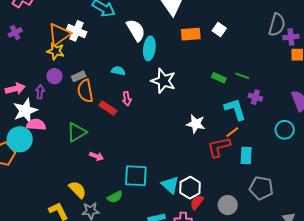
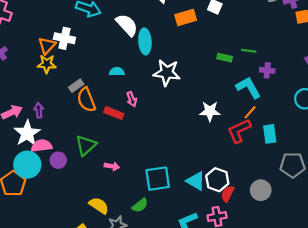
orange triangle: (59, 34) -> (47, 46), size x0.7
purple circle: (54, 76) -> (58, 160), moved

